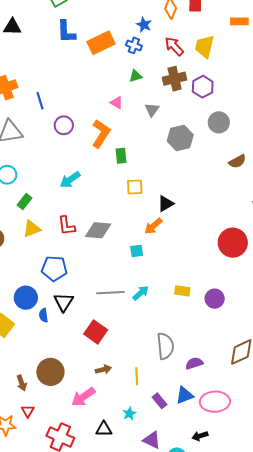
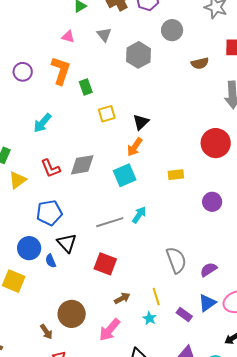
brown semicircle: (237, 161) -> (200, 63), turned 30
cyan square: (137, 251) -> (125, 175), size x1.6
yellow rectangle: (182, 291) -> (176, 175), moved
cyan star: (129, 414) -> (150, 318), moved

